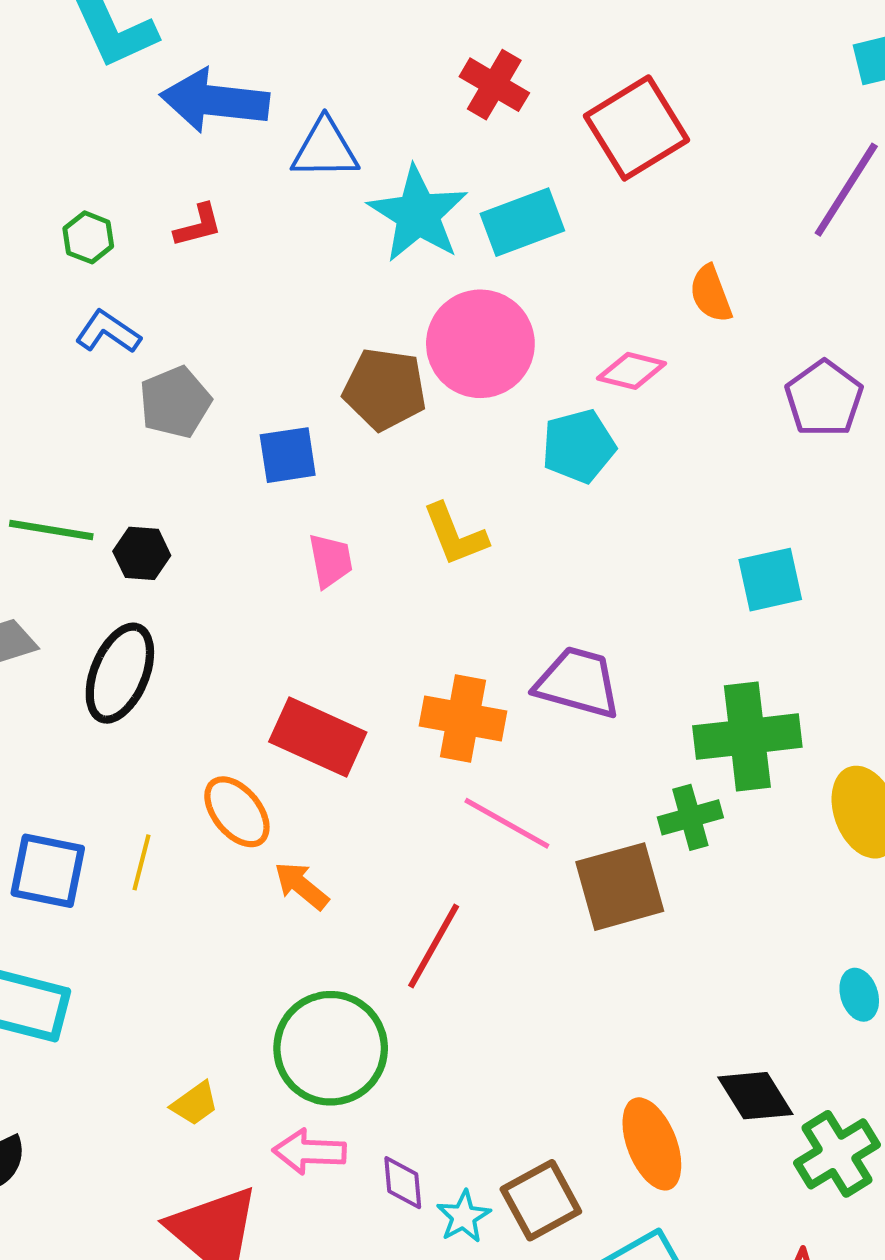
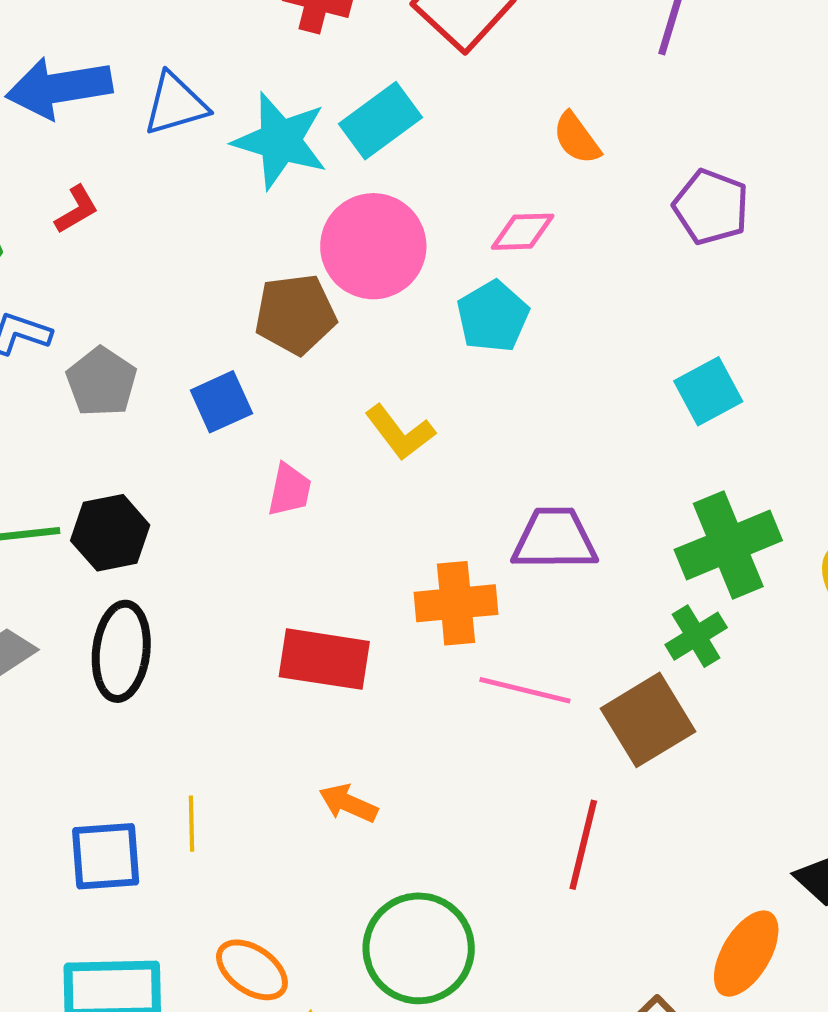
black hexagon: (142, 553) -> (110, 533), size x1.4
pink trapezoid: (330, 561) -> (290, 490), turned 38
orange ellipse: (237, 812) -> (252, 970), moved
red line: (434, 946) -> (583, 845), moved
orange ellipse: (652, 1144) -> (746, 954), turned 68

